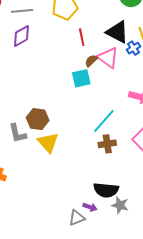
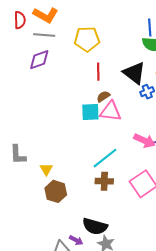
pink triangle: (108, 58) -> (111, 111), moved, turned -40
brown hexagon: (38, 119) -> (56, 191), moved
yellow triangle: (48, 142) -> (46, 169), size x0.6

